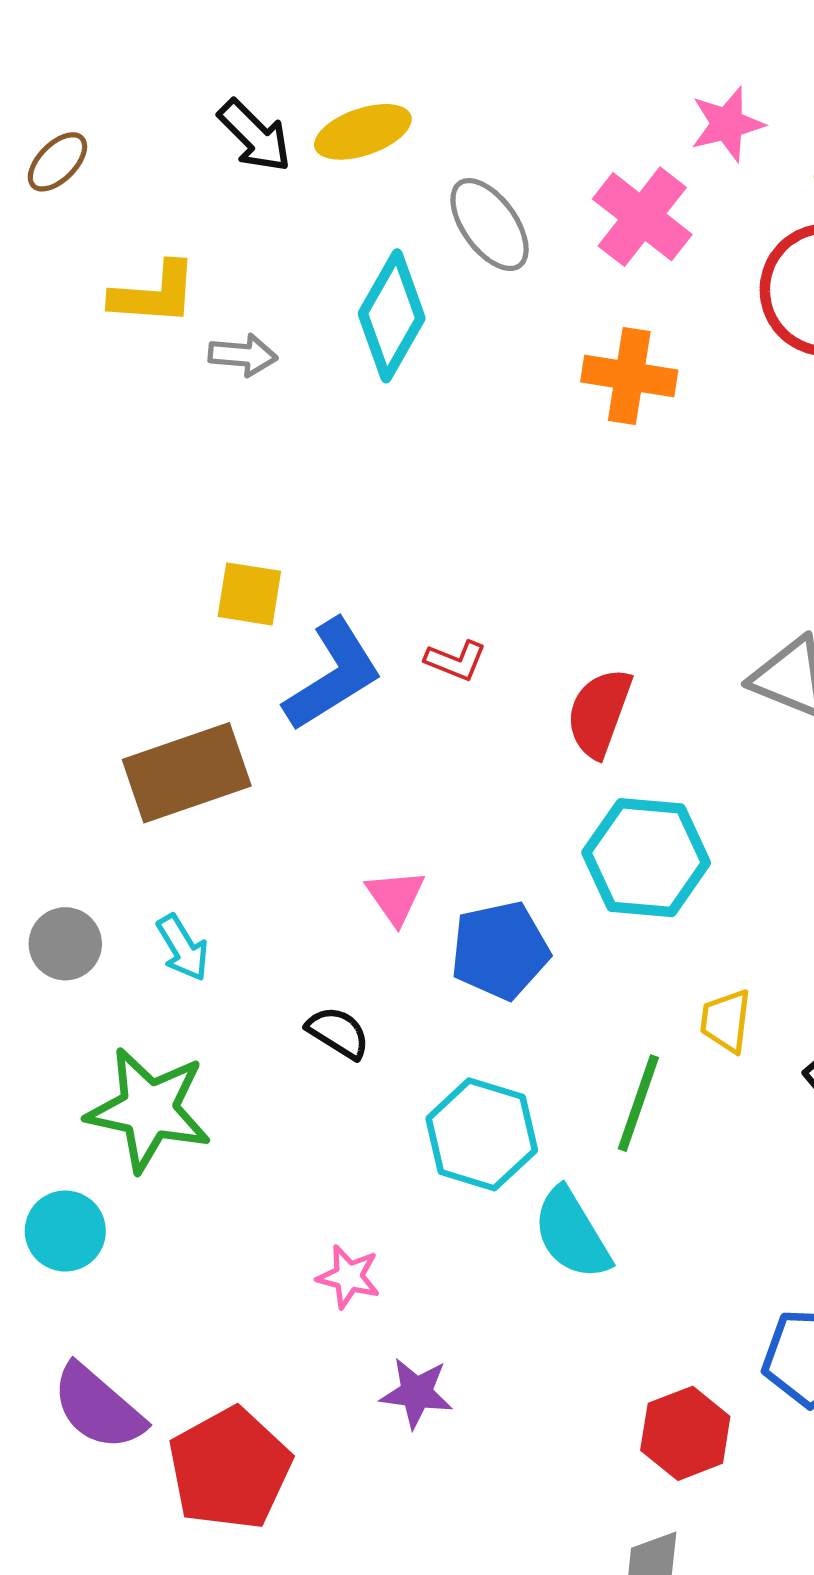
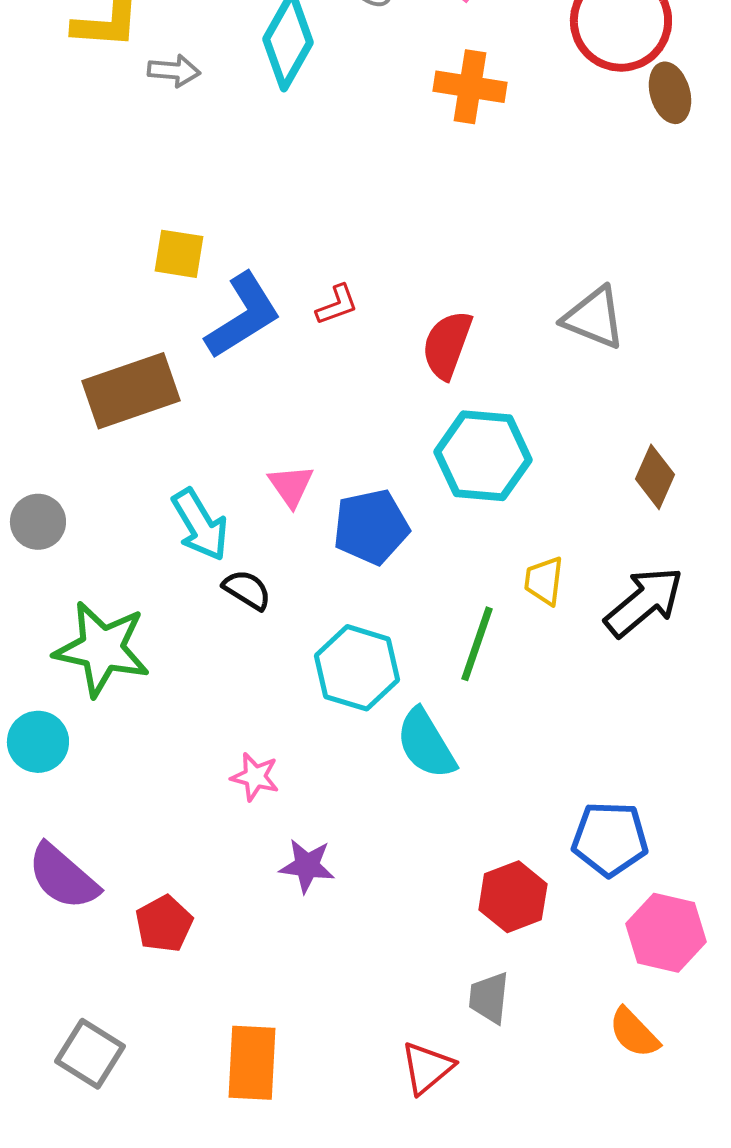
red L-shape: (456, 661) -> (337, 305), turned -42
cyan arrow: (183, 948) -> (200, 525), moved, size x1.4
red pentagon: (230, 1469) -> (164, 924), size x0.6

